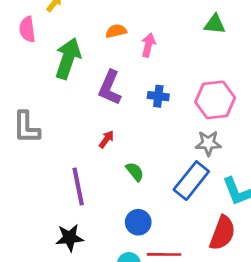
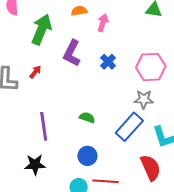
blue cross: (158, 96) -> (108, 62), turned 35
red arrow: (106, 139) -> (35, 72), moved
green semicircle: (135, 172) -> (87, 118), turned -35
red semicircle: (222, 233) -> (150, 168), turned -48

